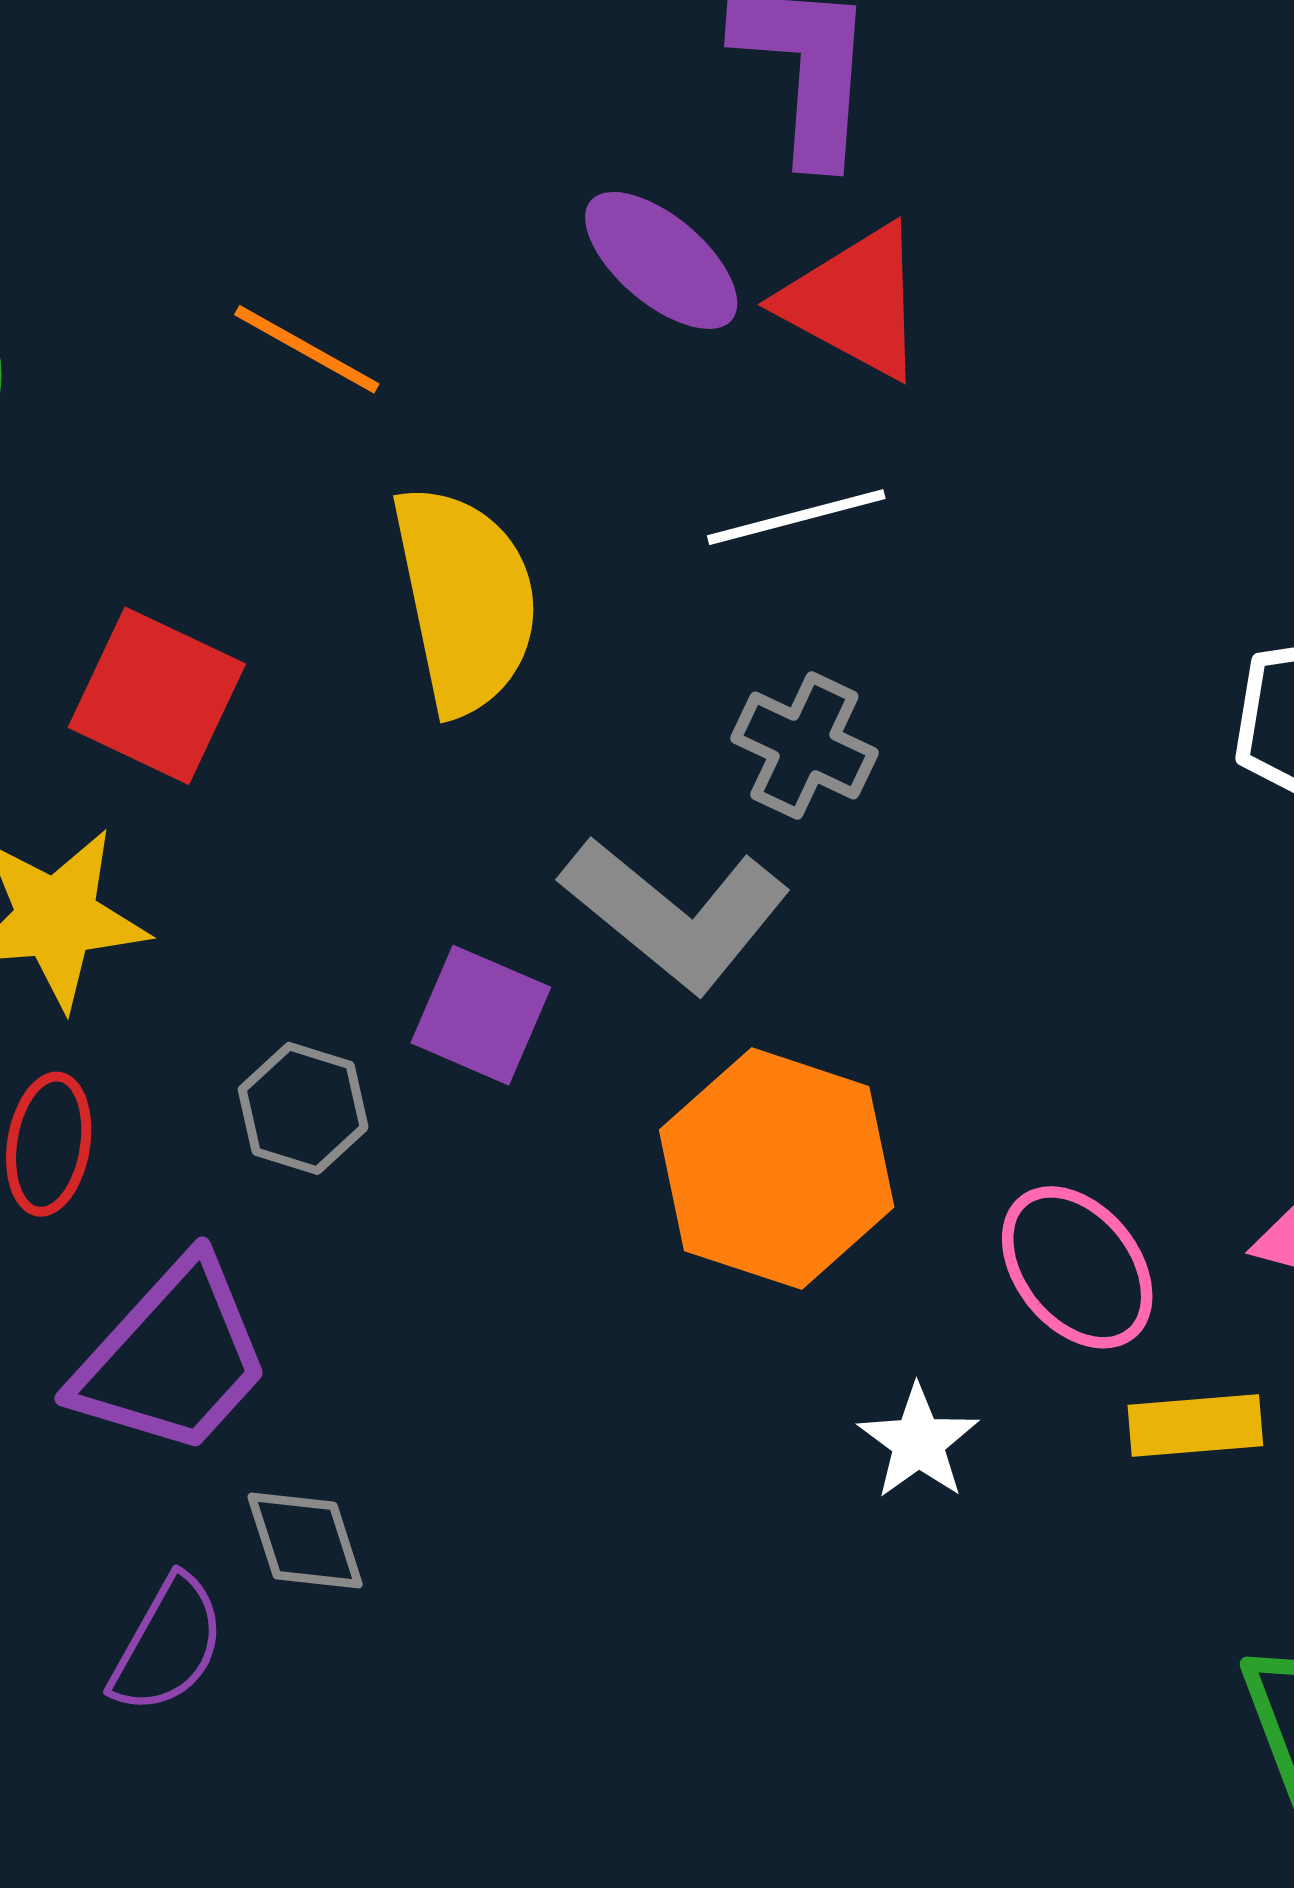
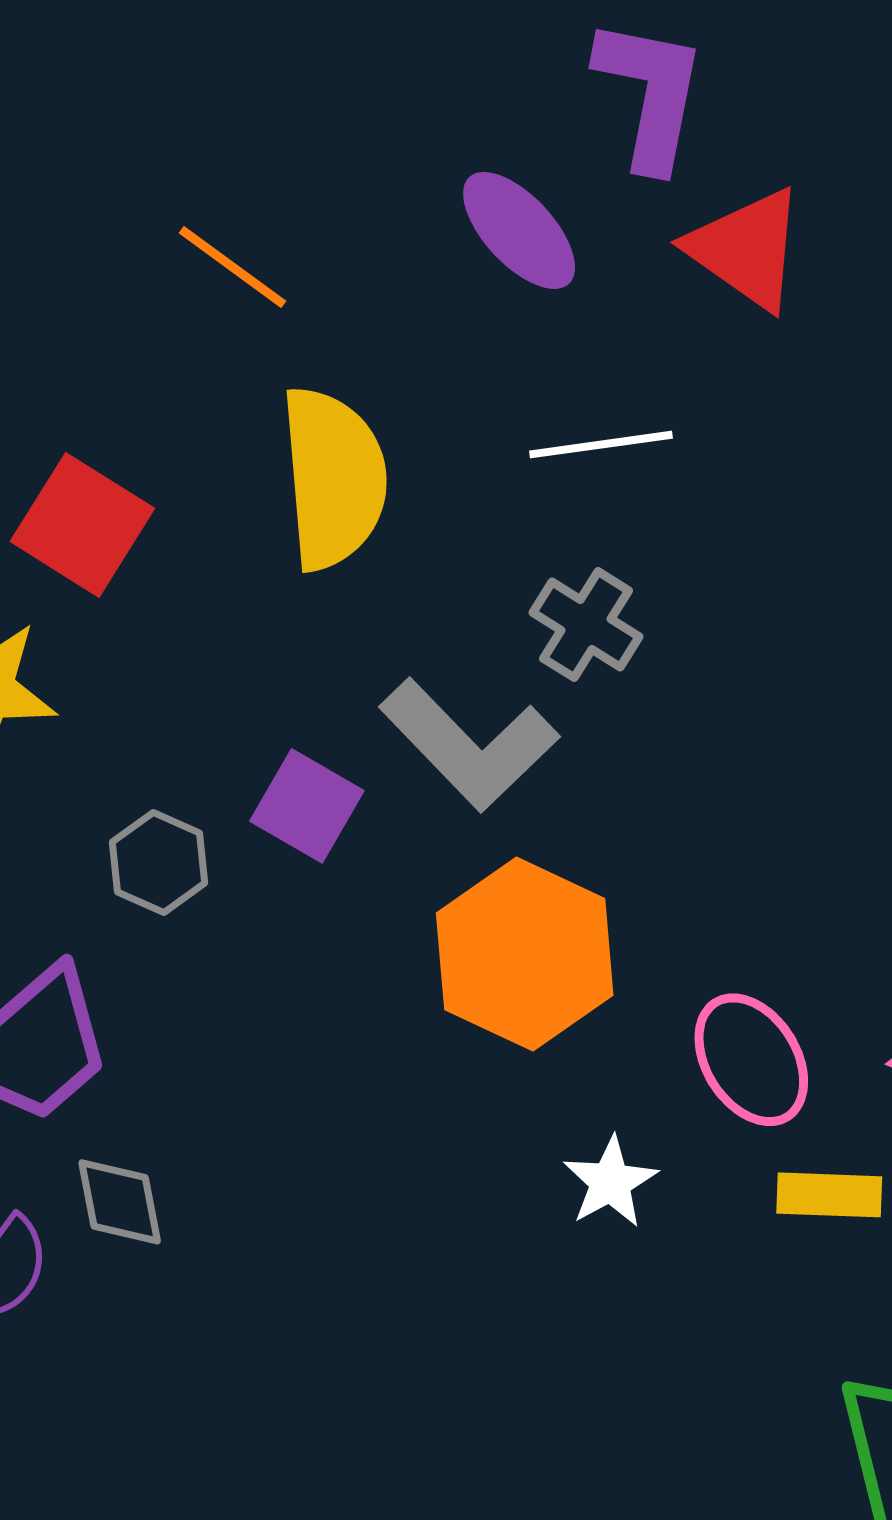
red triangle: (854, 302) -> (746, 249), moved

